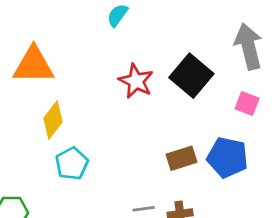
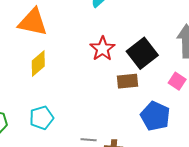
brown rectangle: (182, 158) -> (128, 81), moved
cyan pentagon: (72, 164) -> (42, 118), moved

